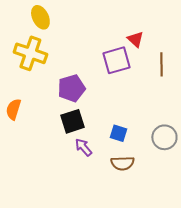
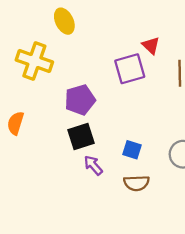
yellow ellipse: (40, 17) -> (64, 21), moved

